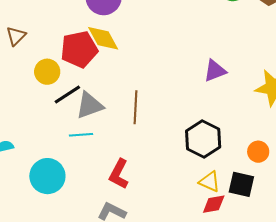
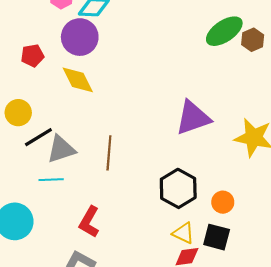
red pentagon: (79, 49) -> (32, 56), moved, size x0.6
purple triangle: (215, 71) -> (193, 118), size x1.5
orange circle: (258, 152) -> (223, 202), moved

